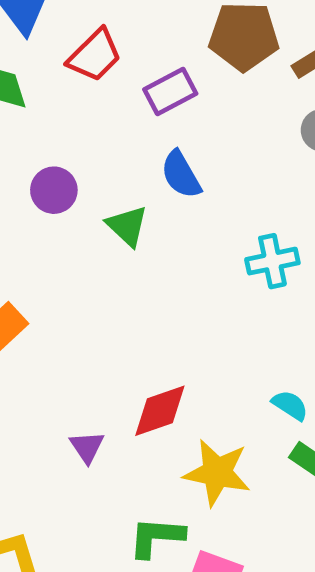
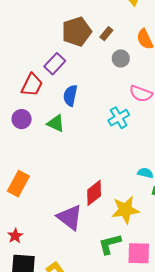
red trapezoid: (95, 55) -> (32, 85), moved
blue semicircle: (181, 175) -> (70, 96), turned 60
purple triangle: (87, 447) -> (70, 217), size x1.8

